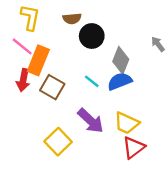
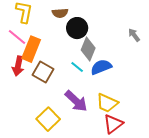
gray diamond: (121, 60) -> (88, 49), moved

